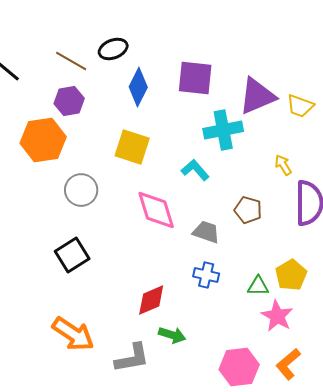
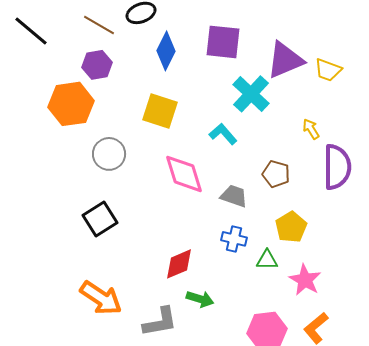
cyan cross: (223, 130) -> (251, 94), turned -36
yellow pentagon: (291, 275) -> (291, 227), moved
green triangle: (258, 286) -> (267, 260), moved

